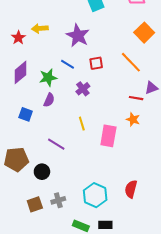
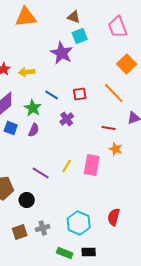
yellow arrow: (40, 28) -> (27, 72), moved
purple star: (78, 36) -> (62, 53), moved
green star: (48, 78) -> (33, 108), turned -30
red line: (136, 98) -> (109, 128), moved
blue square: (26, 114) -> (11, 128), moved
yellow line: (82, 124) -> (67, 166), moved, turned 48

